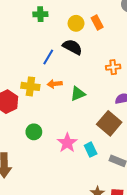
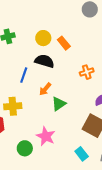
orange rectangle: (97, 22) -> (64, 43), moved
orange arrow: (55, 84) -> (45, 89), moved, turned -32
pink star: (67, 143) -> (46, 136), moved

